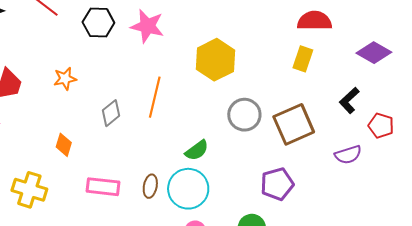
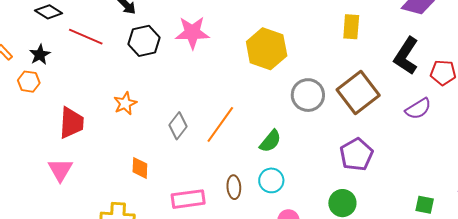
orange line: (155, 97) -> (220, 124), moved, turned 36
black L-shape: (349, 100) -> (406, 56), size x1.4
cyan circle: (188, 189) -> (271, 180), size x0.6

